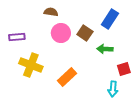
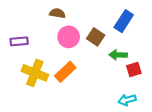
red square: (124, 69) -> (134, 69), moved
orange rectangle: (67, 77) -> (65, 72), moved
cyan arrow: (113, 89) -> (127, 100), turned 70

